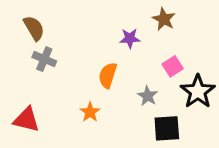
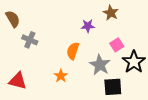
brown semicircle: (34, 28) -> (13, 19), moved
gray star: (148, 96) -> (100, 65), size x1.5

